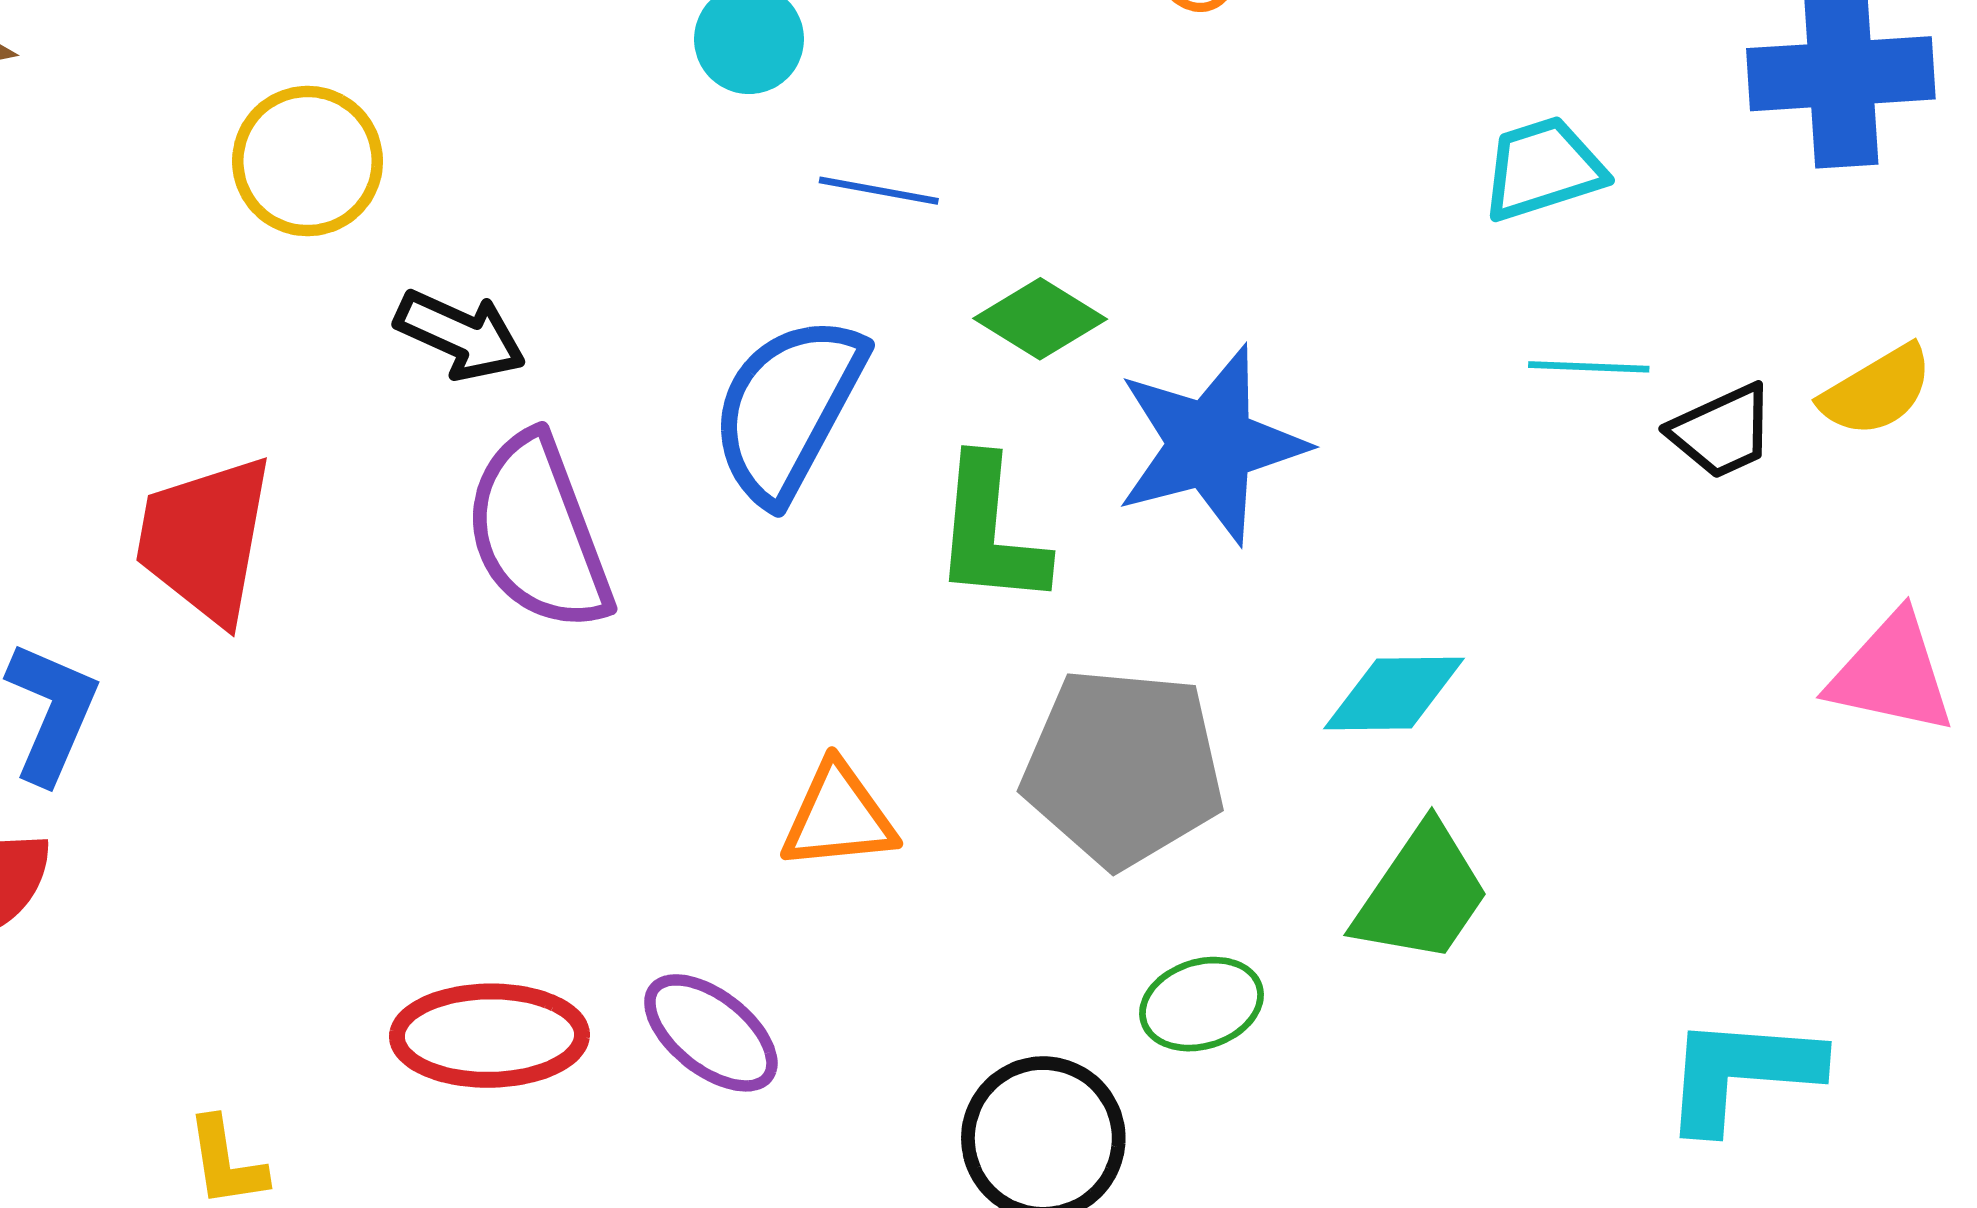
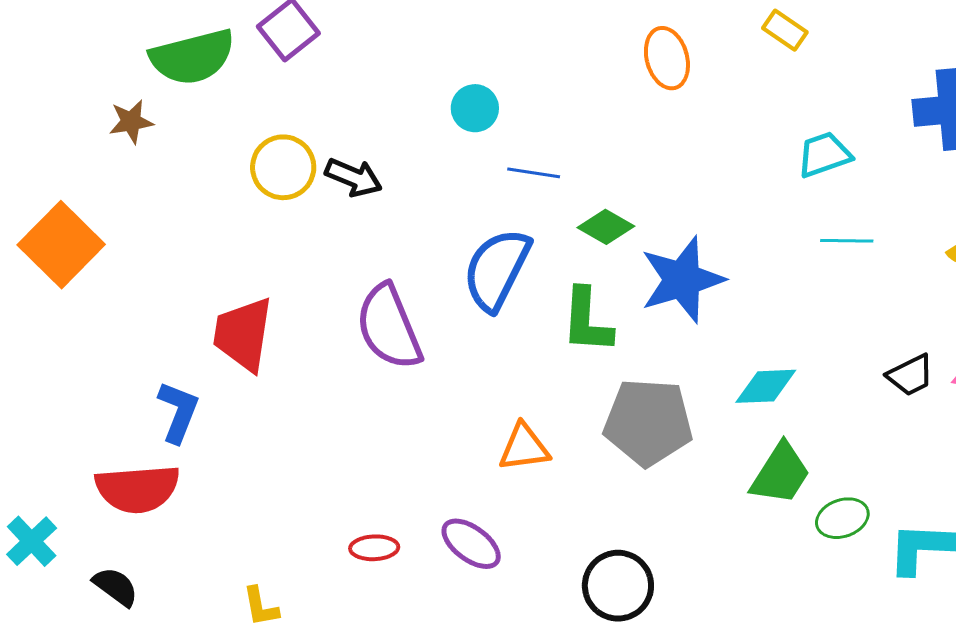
black arrow: (460, 335) -> (354, 177), moved
black trapezoid: (1722, 431) -> (910, 375), moved
green ellipse: (1201, 1004) -> (842, 518), moved
red ellipse: (489, 1036) -> (374, 548), size x0.6

